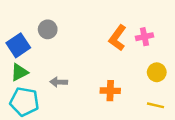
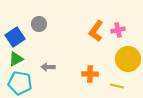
yellow circle: (157, 72) -> (128, 59), size x1.6
yellow line: (156, 105) -> (117, 86), moved

